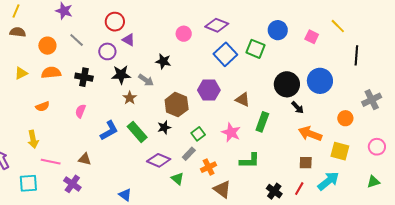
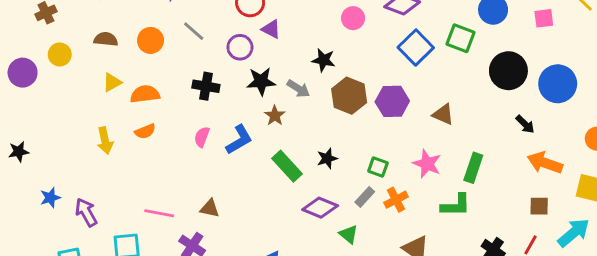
brown semicircle: (18, 32) -> (106, 39), moved
pink square: (312, 37) -> (544, 18), turned -32
orange semicircle: (51, 73) -> (145, 94), moved
black circle: (287, 84) -> (508, 71), moved
brown hexagon: (177, 105) -> (349, 96), moved
green rectangle: (262, 122) -> (473, 168), moved
blue L-shape: (109, 131) -> (239, 140), moved
green square: (198, 134) -> (378, 167), turned -32
yellow arrow: (33, 139) -> (105, 141), moved
orange cross: (209, 167) -> (396, 200), moved

